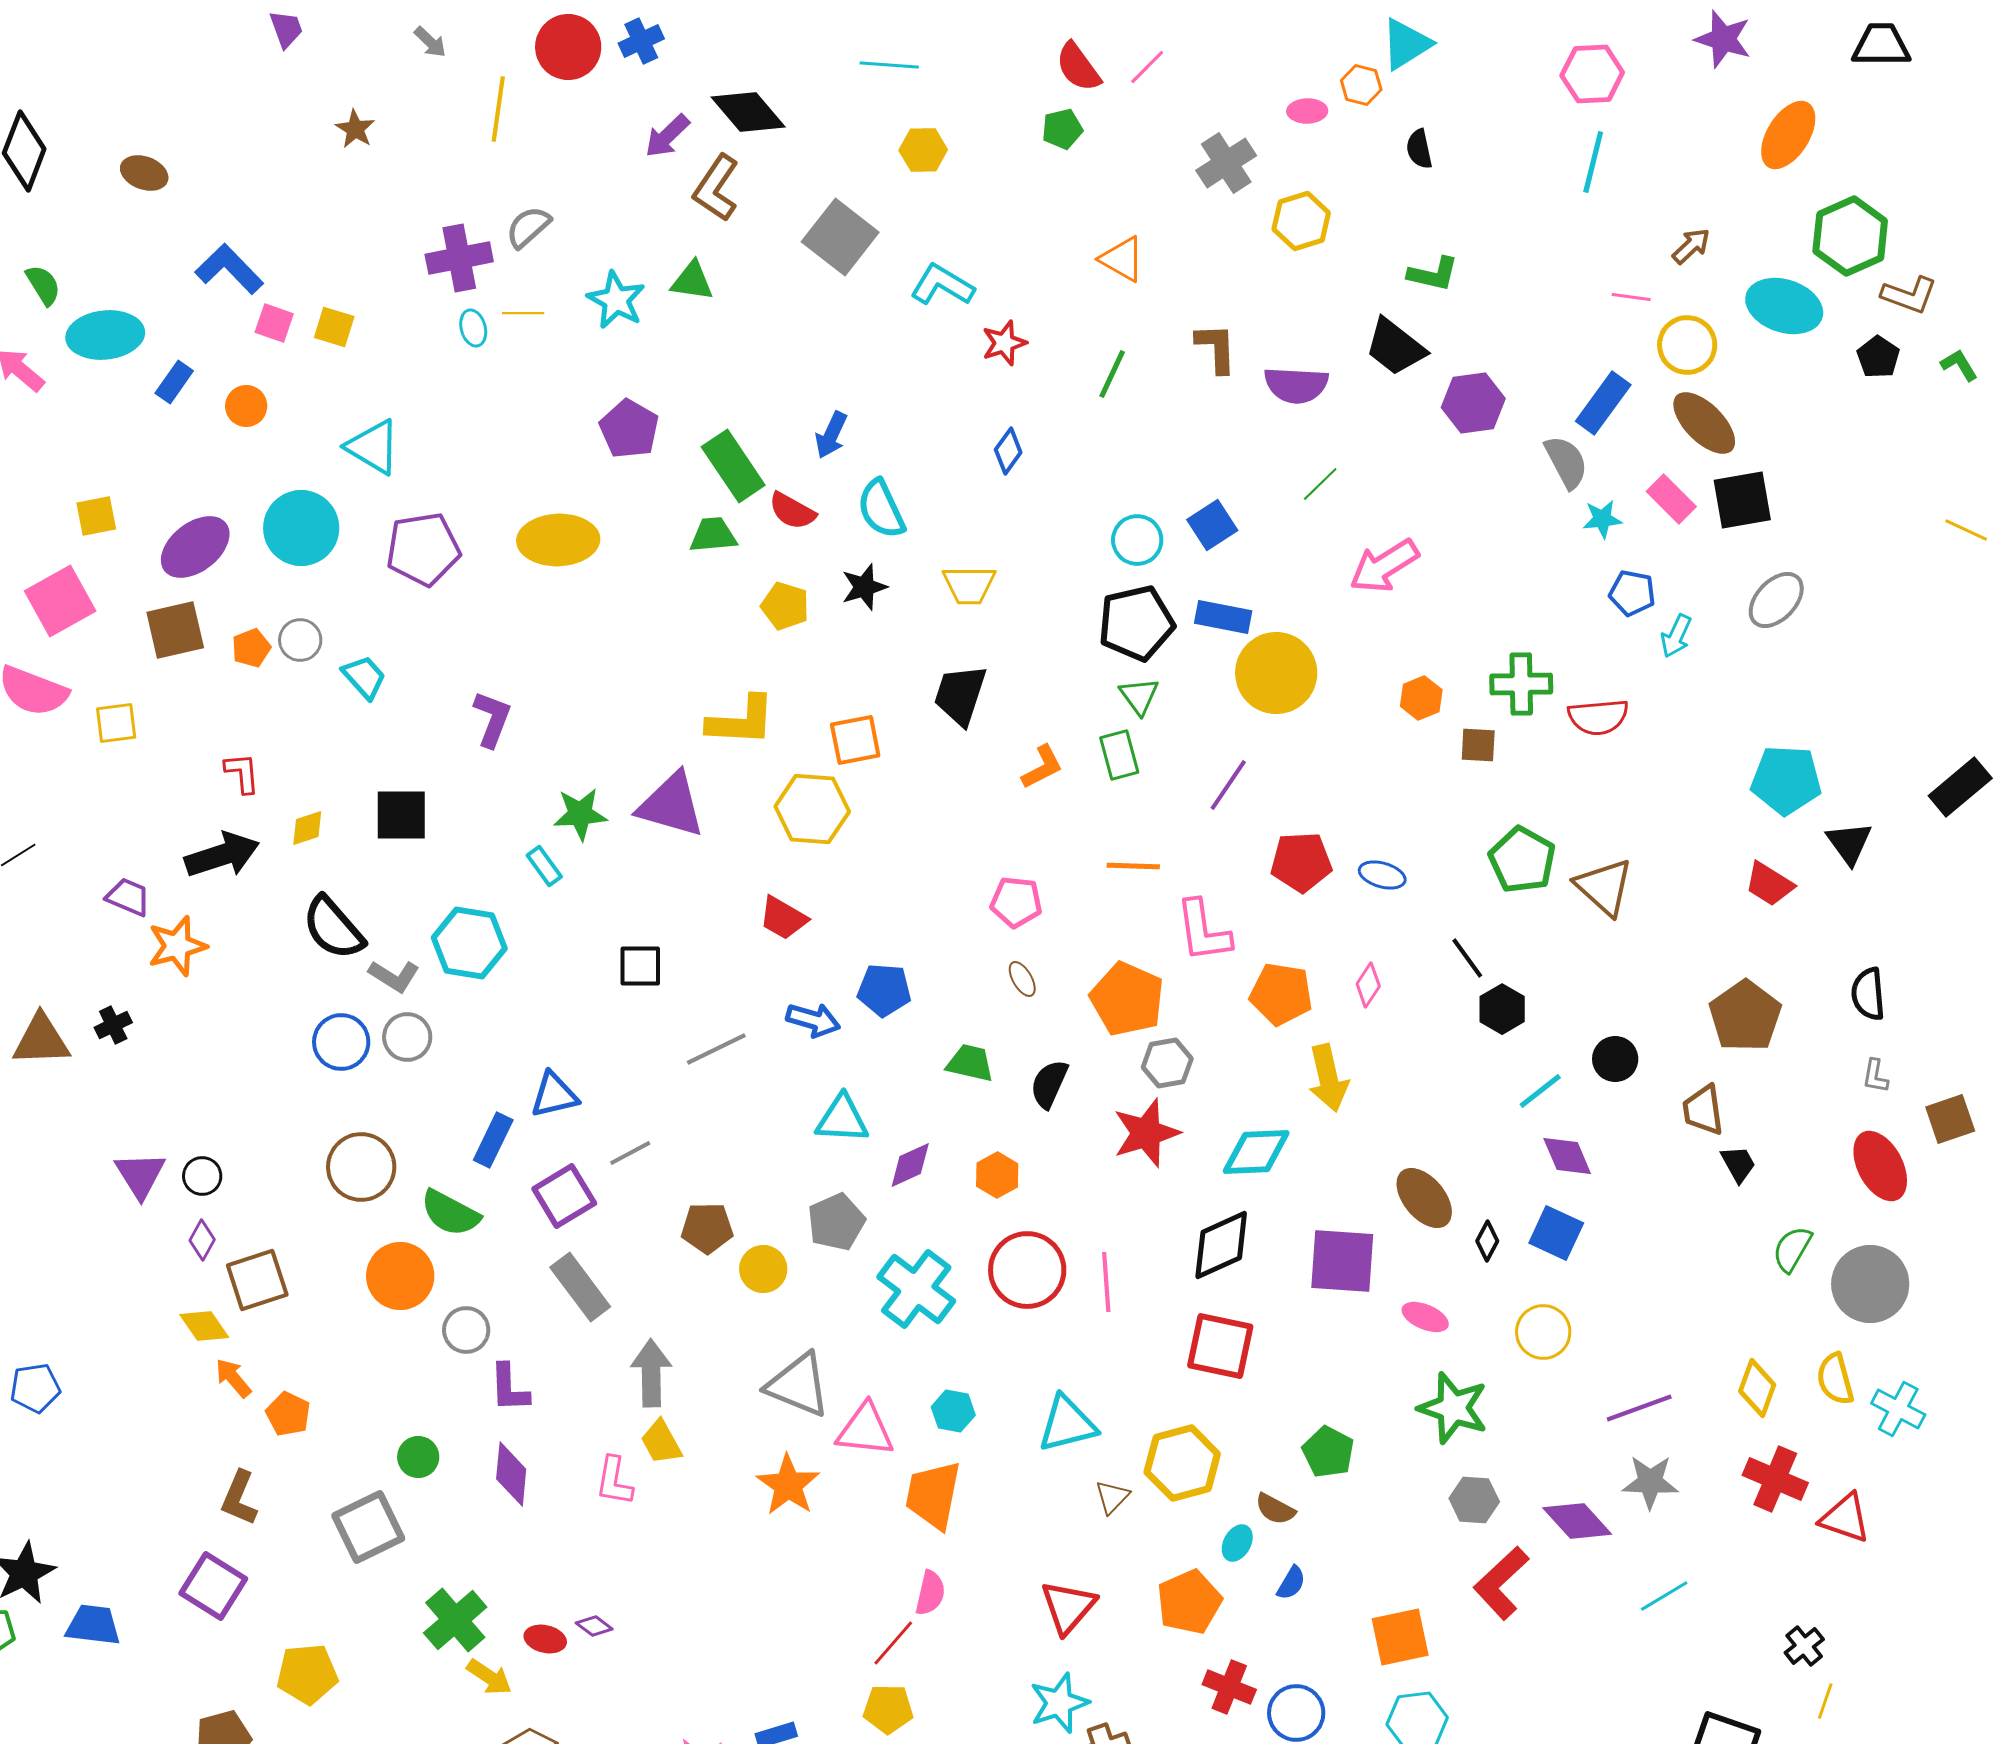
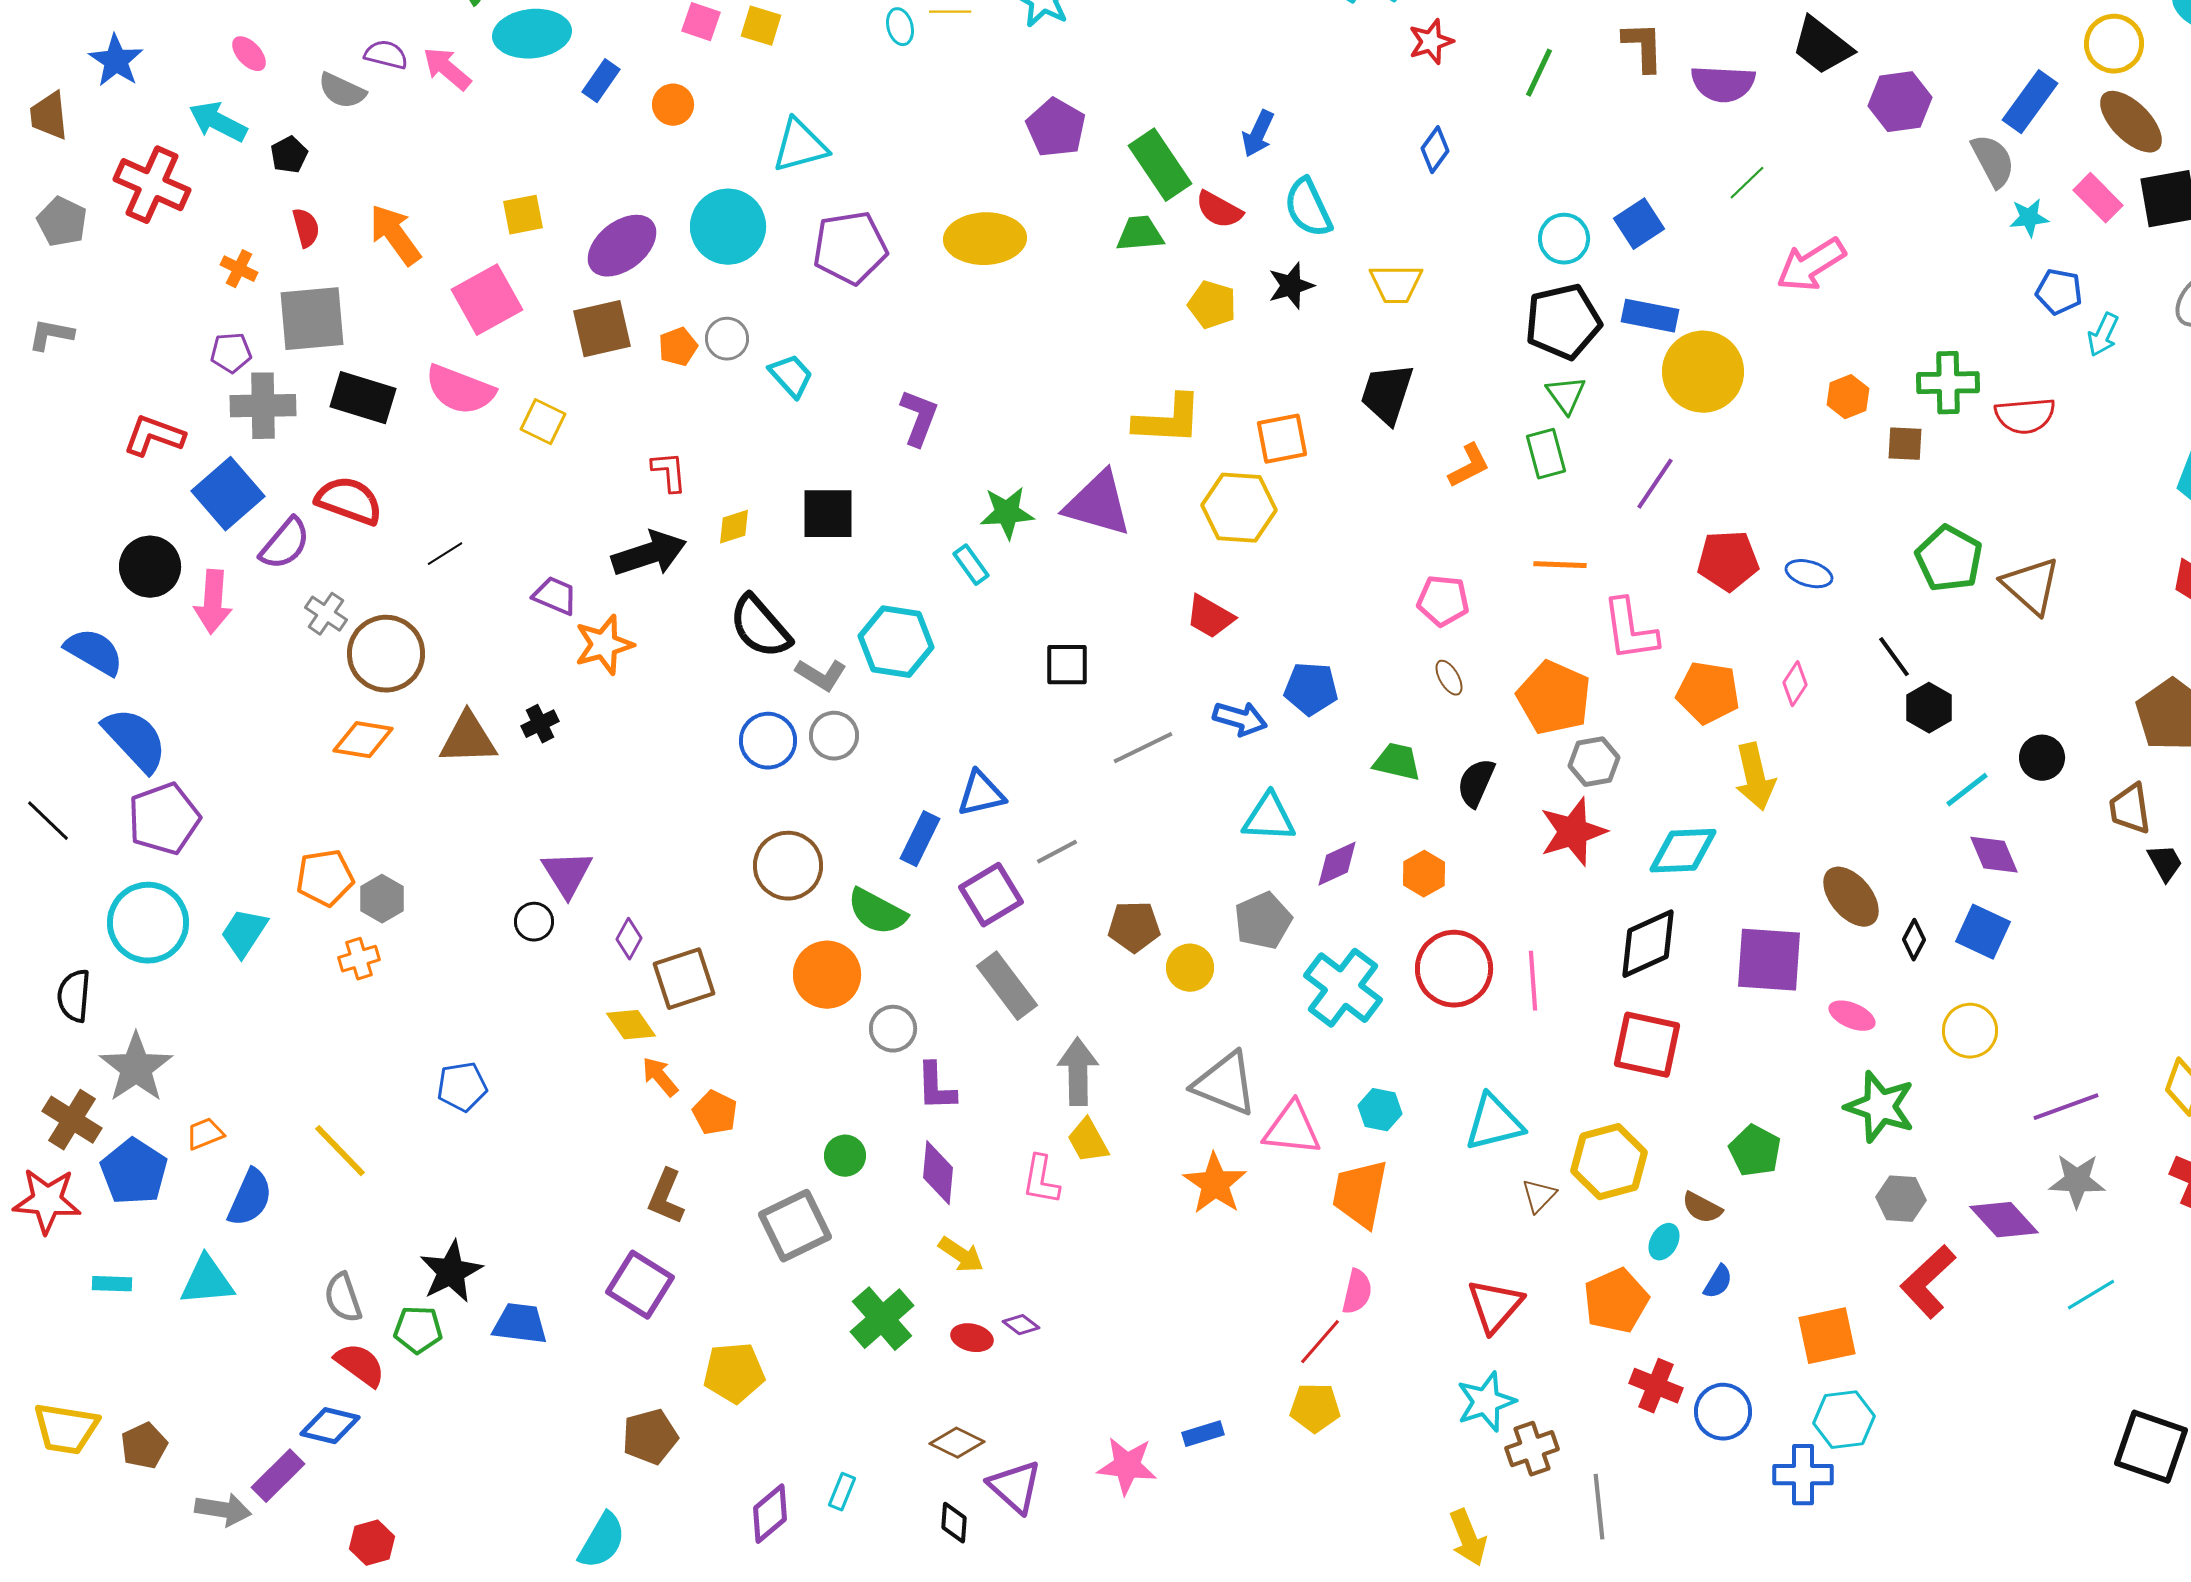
cyan triangle: (373, 447) -> (800, 146), turned -46
yellow square: (116, 723) -> (543, 422), turned 33
black circle: (202, 1176) -> (534, 922), moved
yellow arrow: (489, 1677) -> (961, 1255), moved

